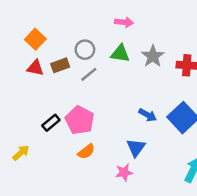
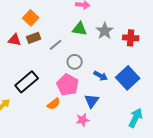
orange square: (35, 39) -> (31, 18), moved
gray circle: (85, 50) -> (75, 62), moved
pink pentagon: (80, 120) -> (68, 85), moved
black rectangle: (51, 123) -> (27, 82), size x1.6

